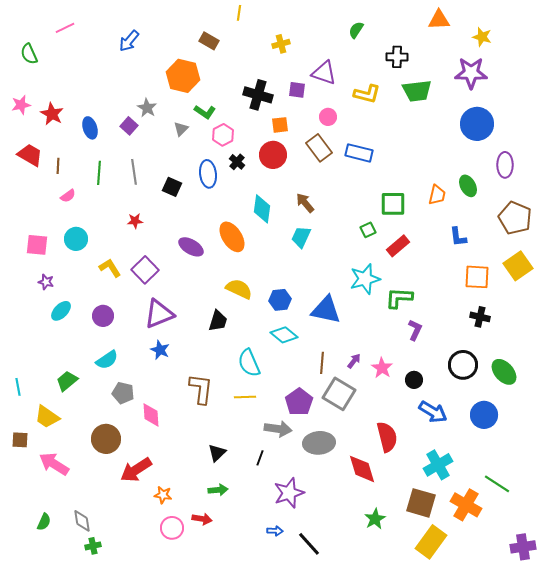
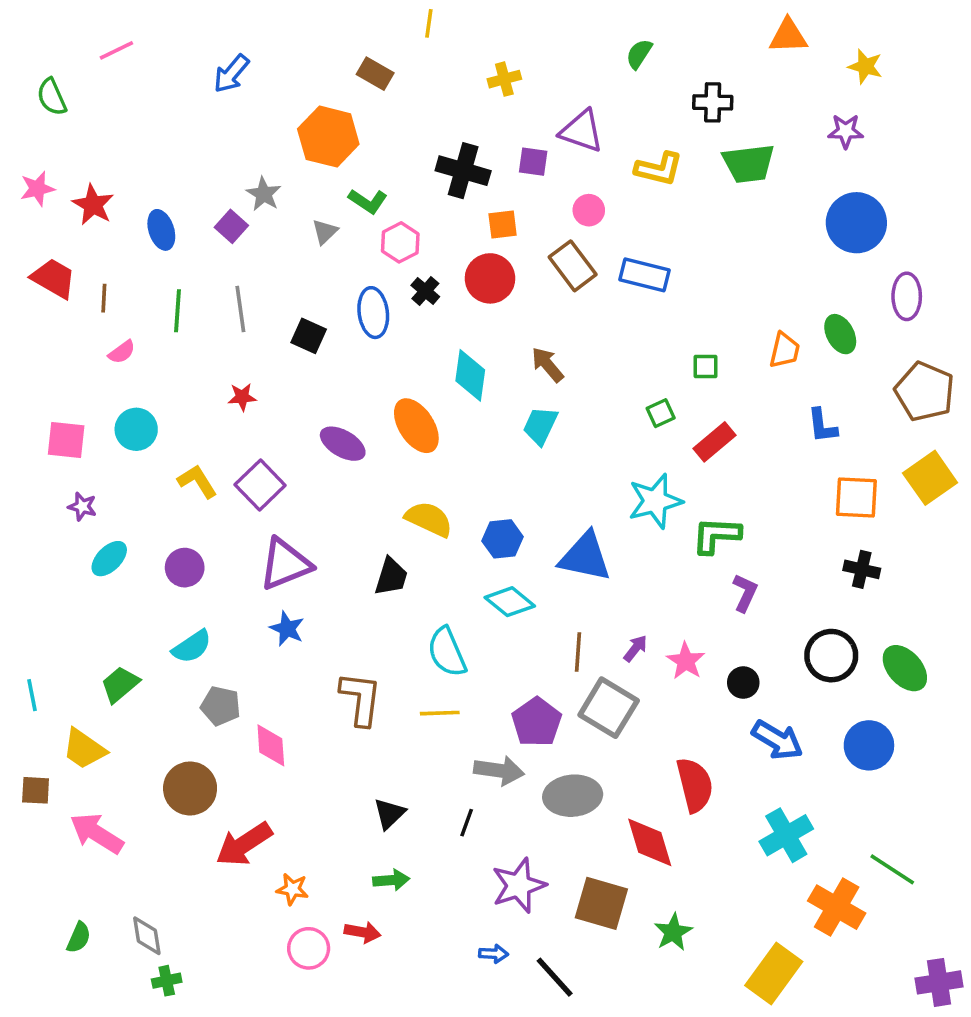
purple star: (471, 73) -> (846, 131), size x0.6
green square: (393, 204) -> (706, 366), size x0.6
brown square: (421, 503) -> (601, 903), moved

